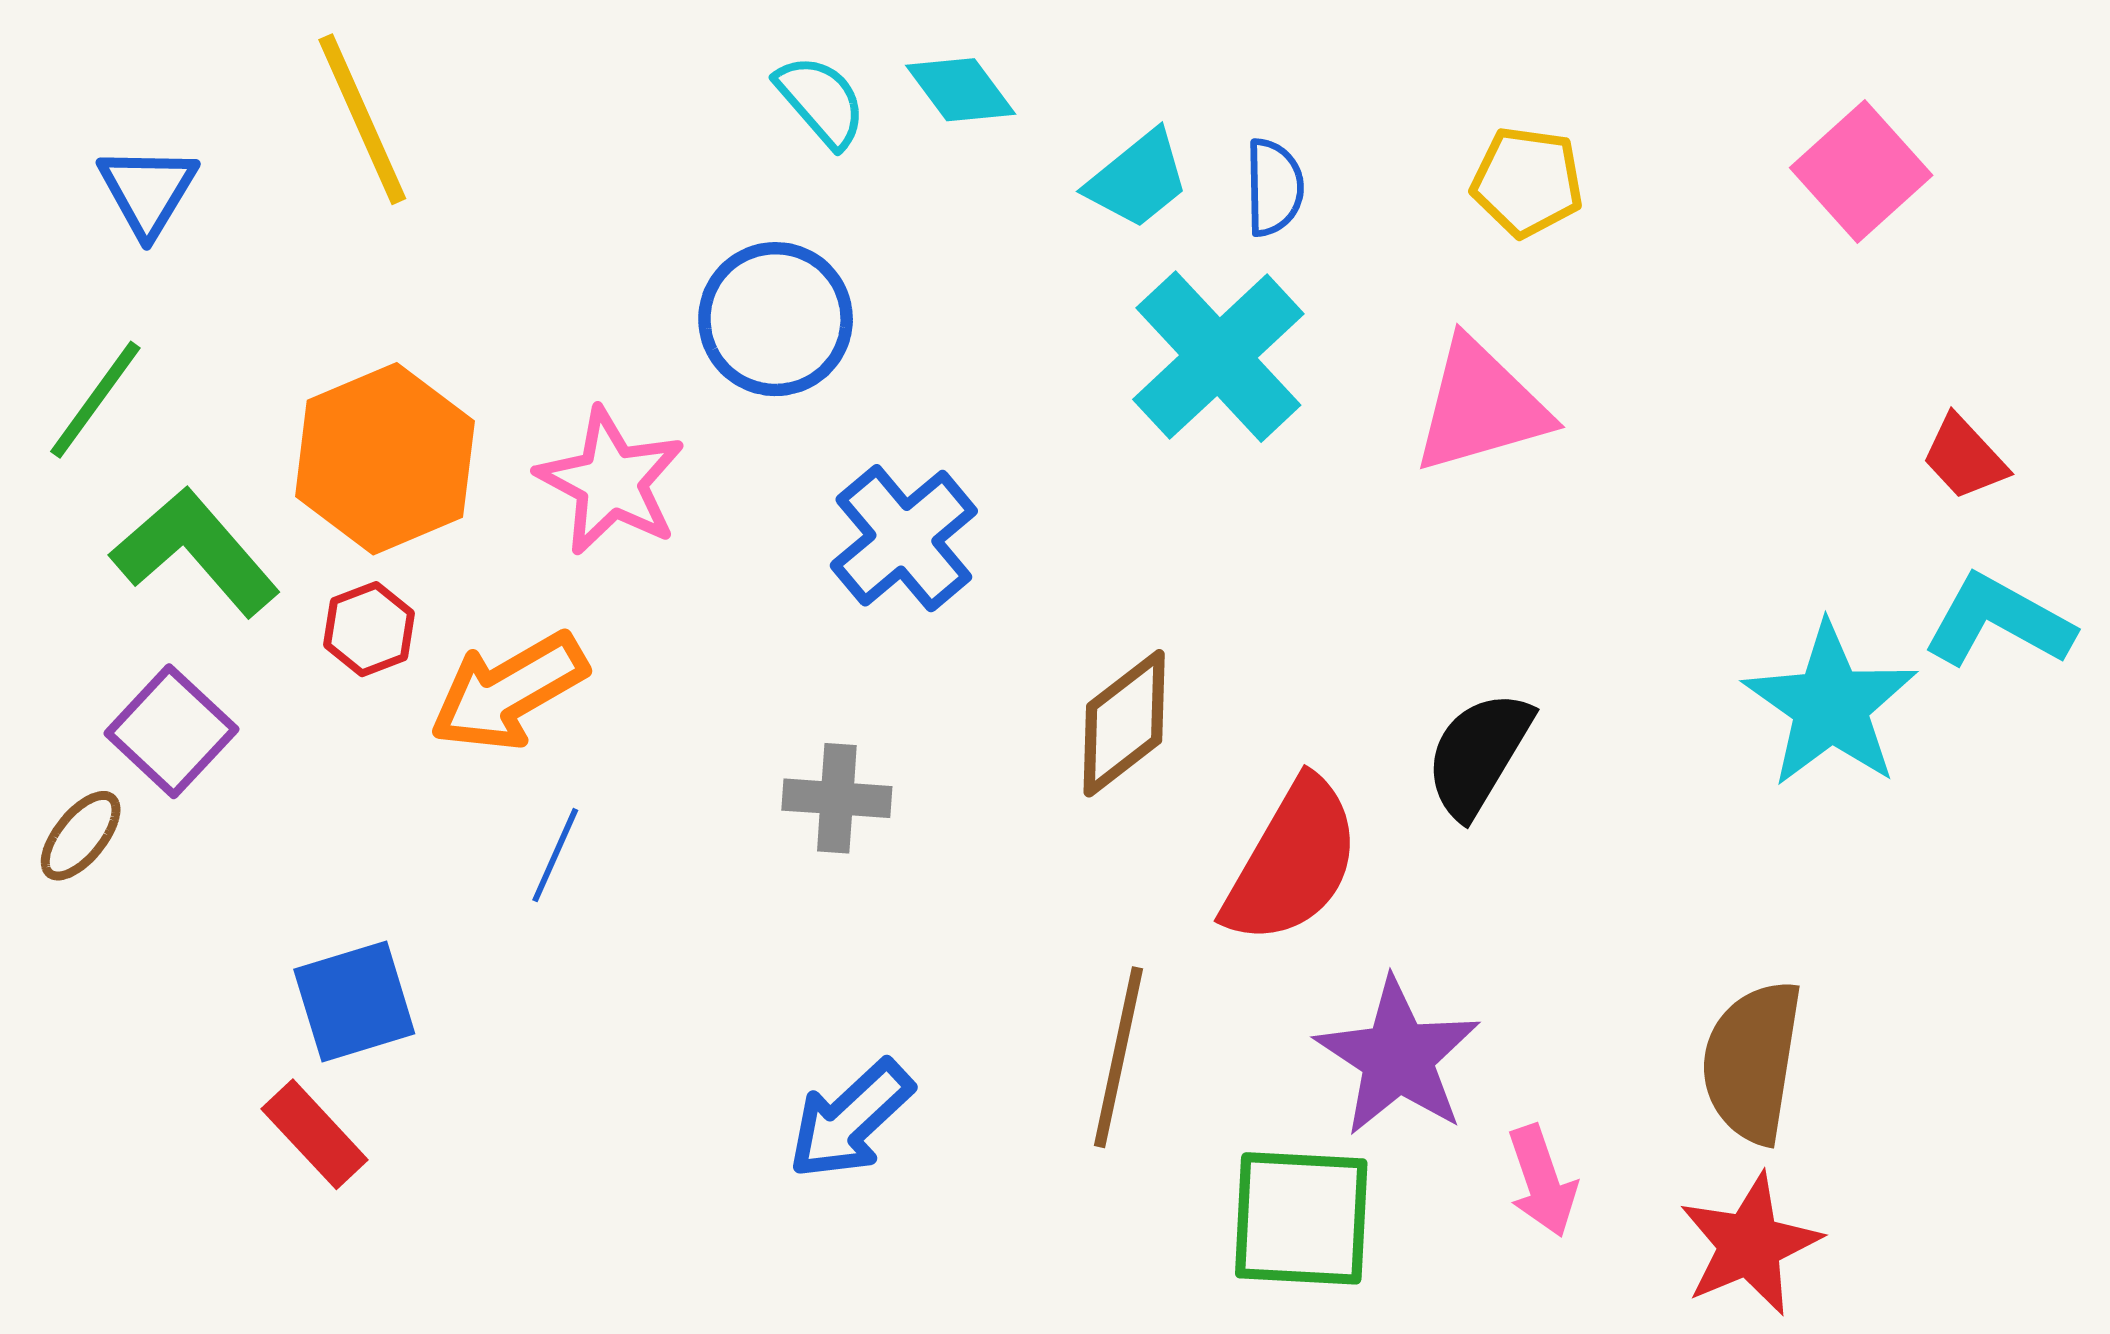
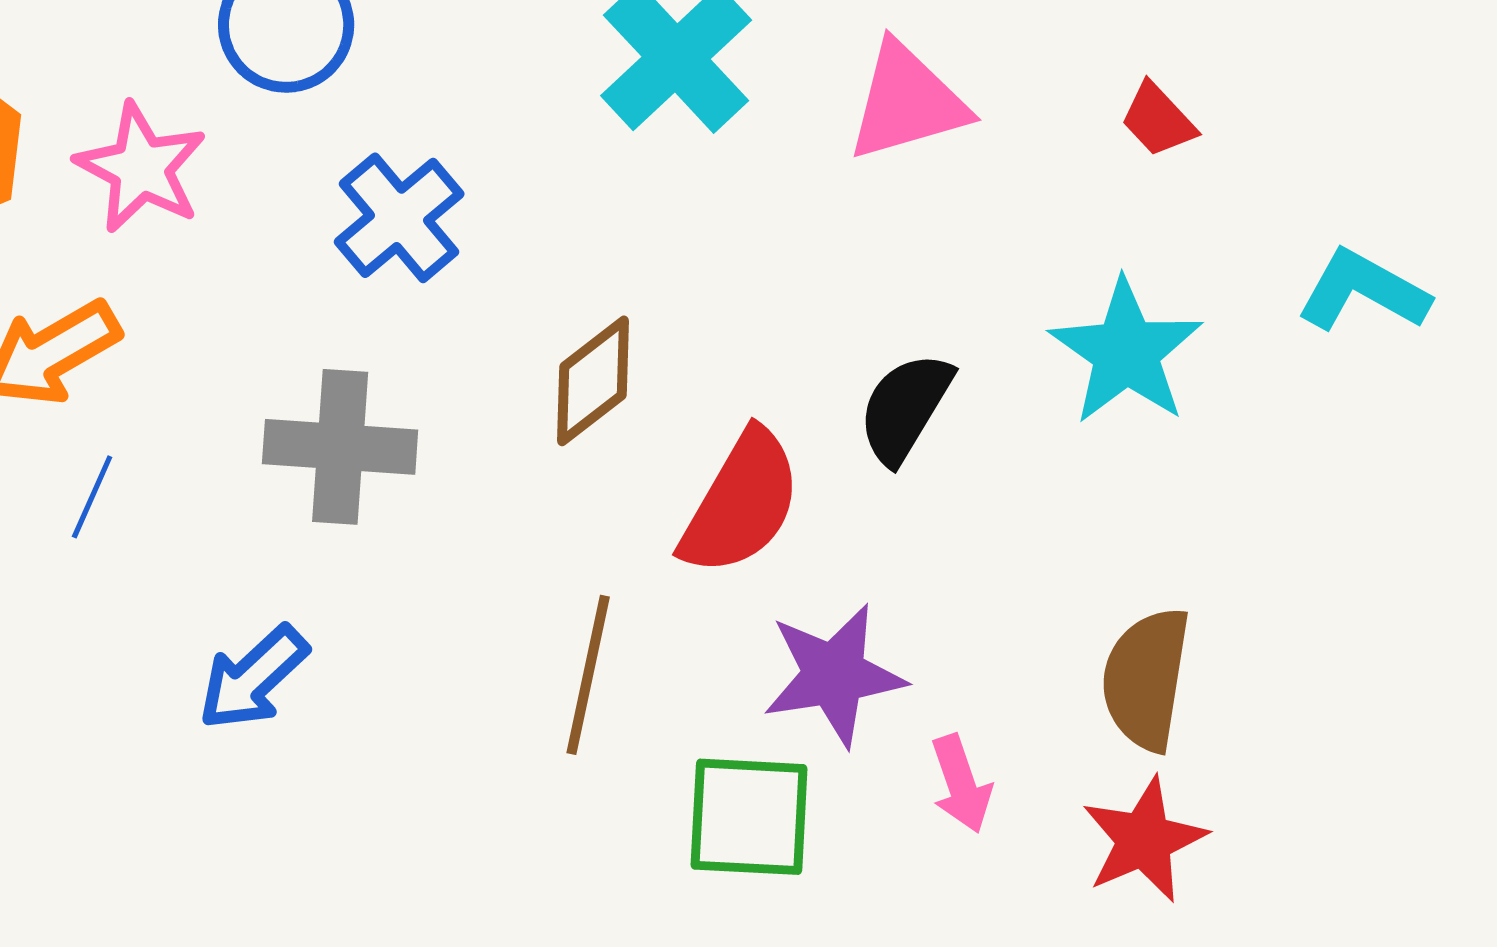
red trapezoid: (1964, 458) -> (1158, 120), moved
cyan star: (1830, 705) -> (1126, 352), moved
gray cross: (837, 798) -> (340, 447), size x1.6
purple star: (1398, 1057) -> (834, 675), turned 30
blue arrow: (850, 1120) -> (253, 678), moved

